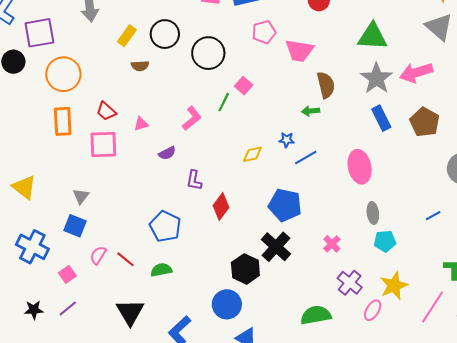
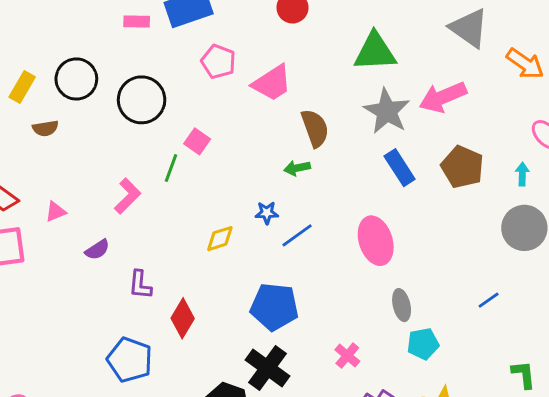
pink pentagon: (264, 32) -> (218, 62), turned -30
pink trapezoid: (299, 51) -> (272, 83), turned -36
blue pentagon: (165, 226) -> (130, 360), moved

